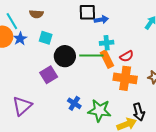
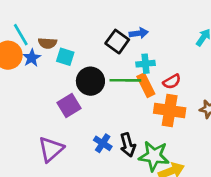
black square: (87, 12) -> (117, 42), moved, turned 36
brown semicircle: (36, 14) -> (47, 43), moved
purple triangle: (22, 106) -> (51, 149), moved
green star: (99, 111) -> (154, 156), moved
black arrow: (139, 112) -> (128, 145), moved

